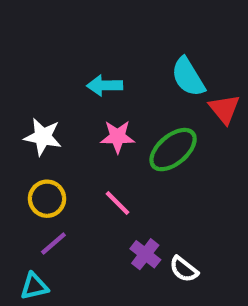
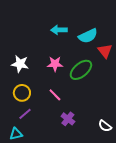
cyan semicircle: (188, 77) -> (88, 36), turned -84
cyan arrow: (105, 85) -> (59, 30), moved
white semicircle: (184, 269) -> (105, 126), moved

